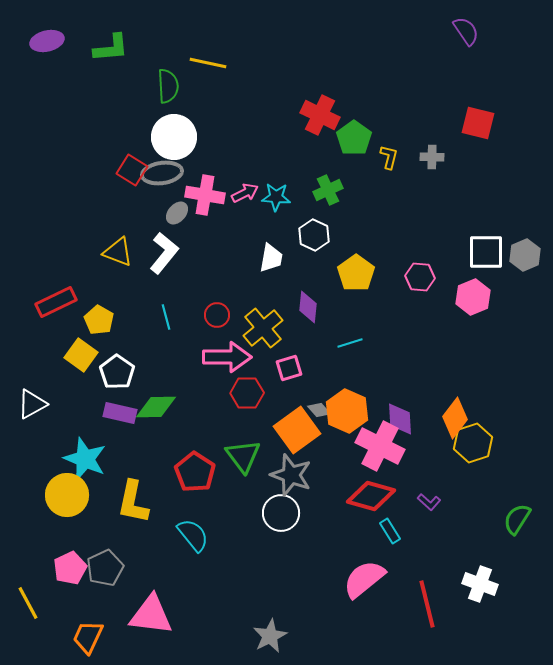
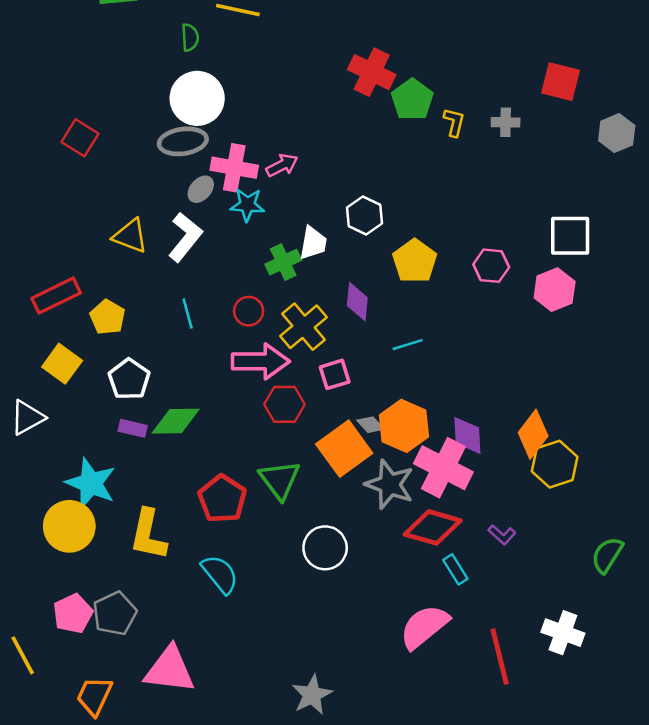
green semicircle: (168, 86) -> (190, 37), size x0.7
red square: (132, 170) -> (80, 138), moved
green cross: (328, 190) -> (283, 262), moved
cyan star: (276, 197) -> (247, 205), moved
gray hexagon: (525, 255) -> (617, 133), moved
yellow square: (81, 355) -> (62, 364), moved
purple rectangle: (120, 413) -> (133, 428), size x0.7
gray star: (291, 475) -> (390, 484), moved

